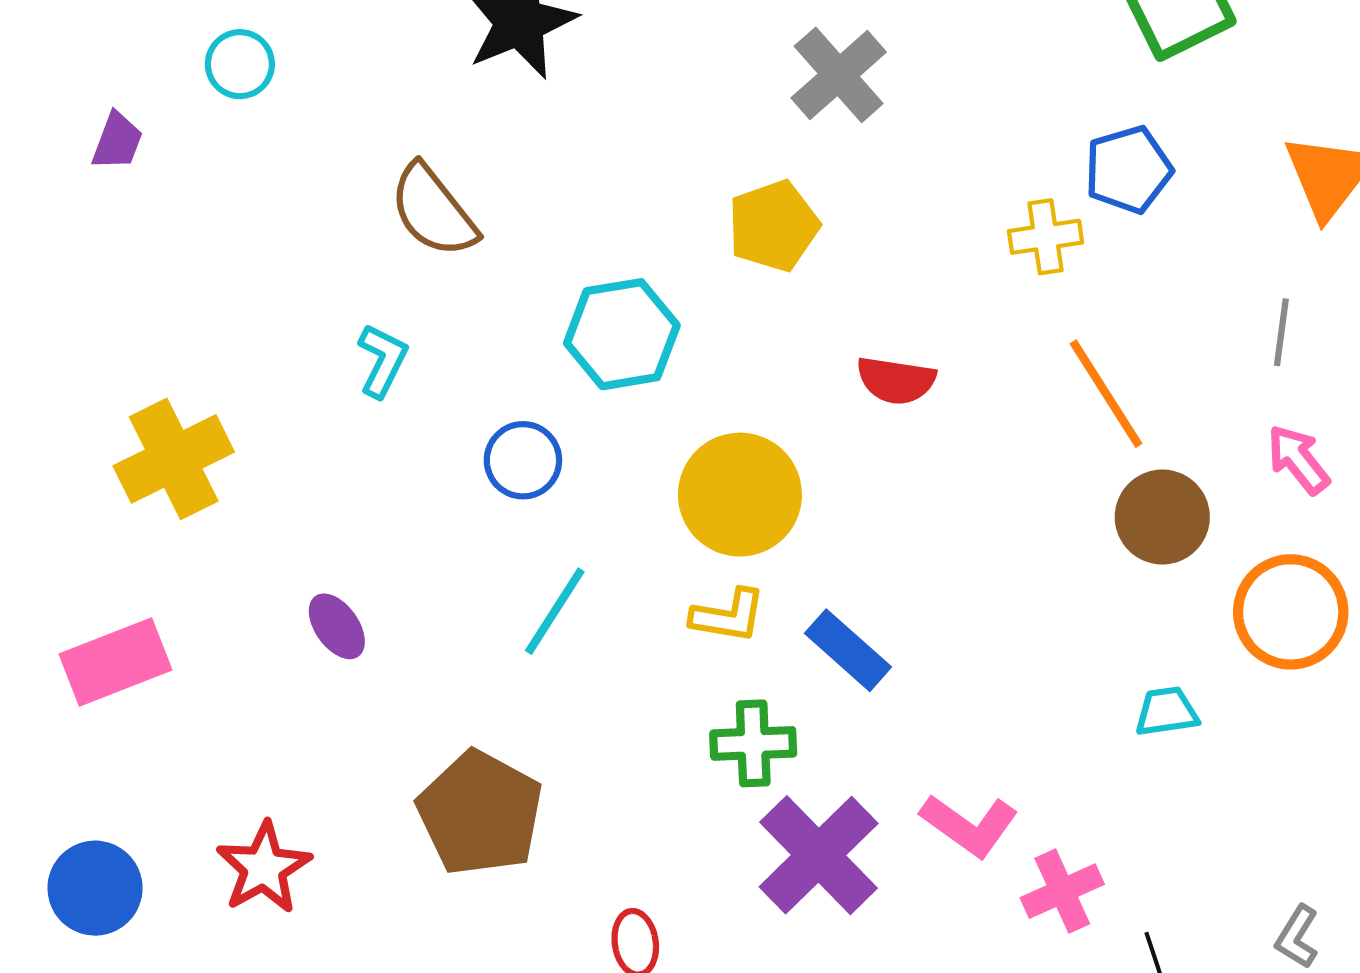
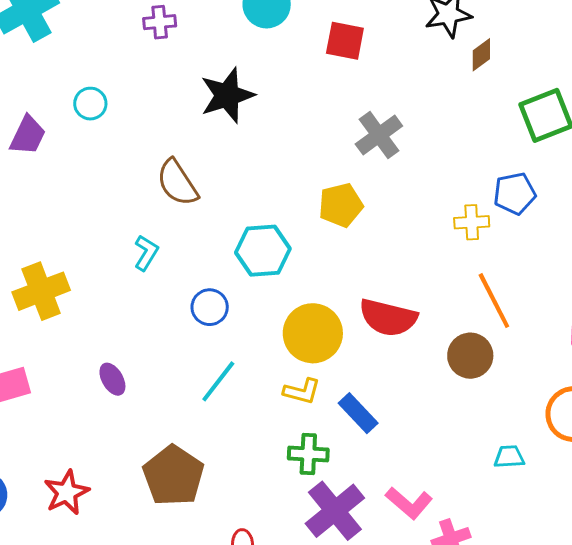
purple trapezoid: (117, 141) -> (28, 135), size x1.4
red semicircle: (896, 380) -> (388, 318), moved, size x1.5
brown circle: (1162, 517) -> (470, 356), moved

